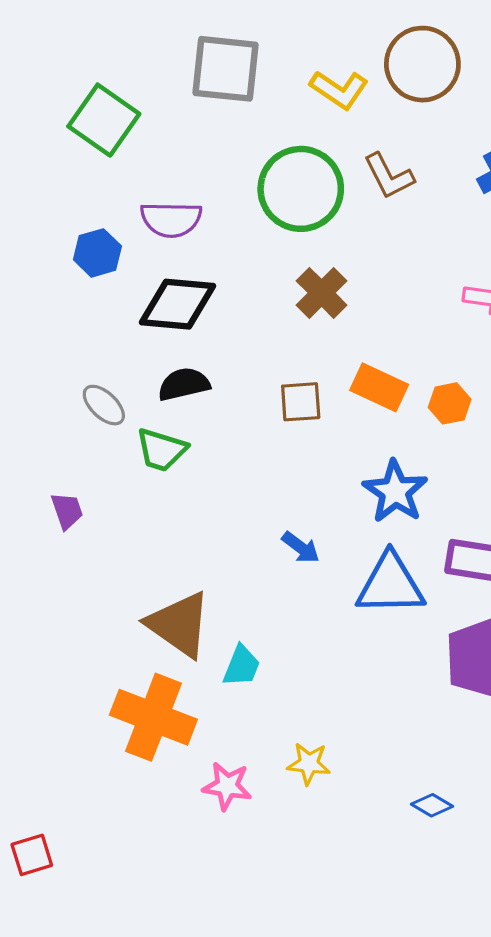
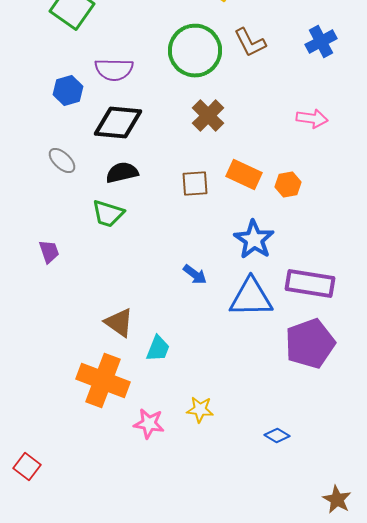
gray ellipse: (104, 405) -> (62, 161), moved
brown triangle: (179, 624) -> (119, 323), size x0.7
red square: (32, 855) -> (27, 467), turned -36

